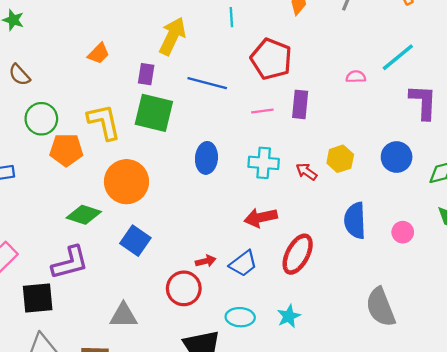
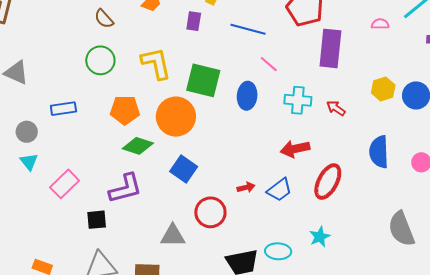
brown semicircle: (19, 75) -> (104, 19), moved
purple rectangle: (300, 104) -> (330, 48), size x1.5
pink line: (262, 111) -> (269, 64), moved, turned 48
green square: (154, 113) -> (203, 80), moved
orange pentagon: (66, 150) -> (125, 110), moved
yellow hexagon: (340, 159) -> (383, 89), moved
red circle: (184, 288) -> (210, 212), moved
black square: (38, 298) -> (97, 220), size x0.7
cyan ellipse: (240, 317) -> (278, 251), moved

